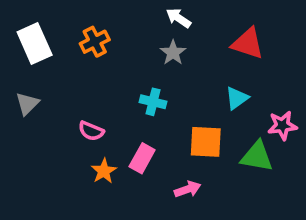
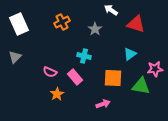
white arrow: (179, 18) -> (111, 10), moved
orange cross: (95, 42) -> (62, 22), moved
pink rectangle: (142, 158) -> (75, 77), moved, turned -70

